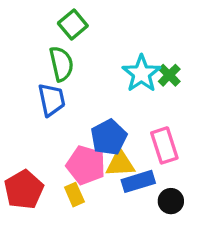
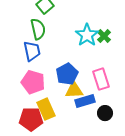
pink pentagon: (86, 165) -> (33, 82), moved
red pentagon: (24, 190) -> (31, 119), moved, turned 30
yellow rectangle: (74, 195) -> (46, 109), size x1.5

